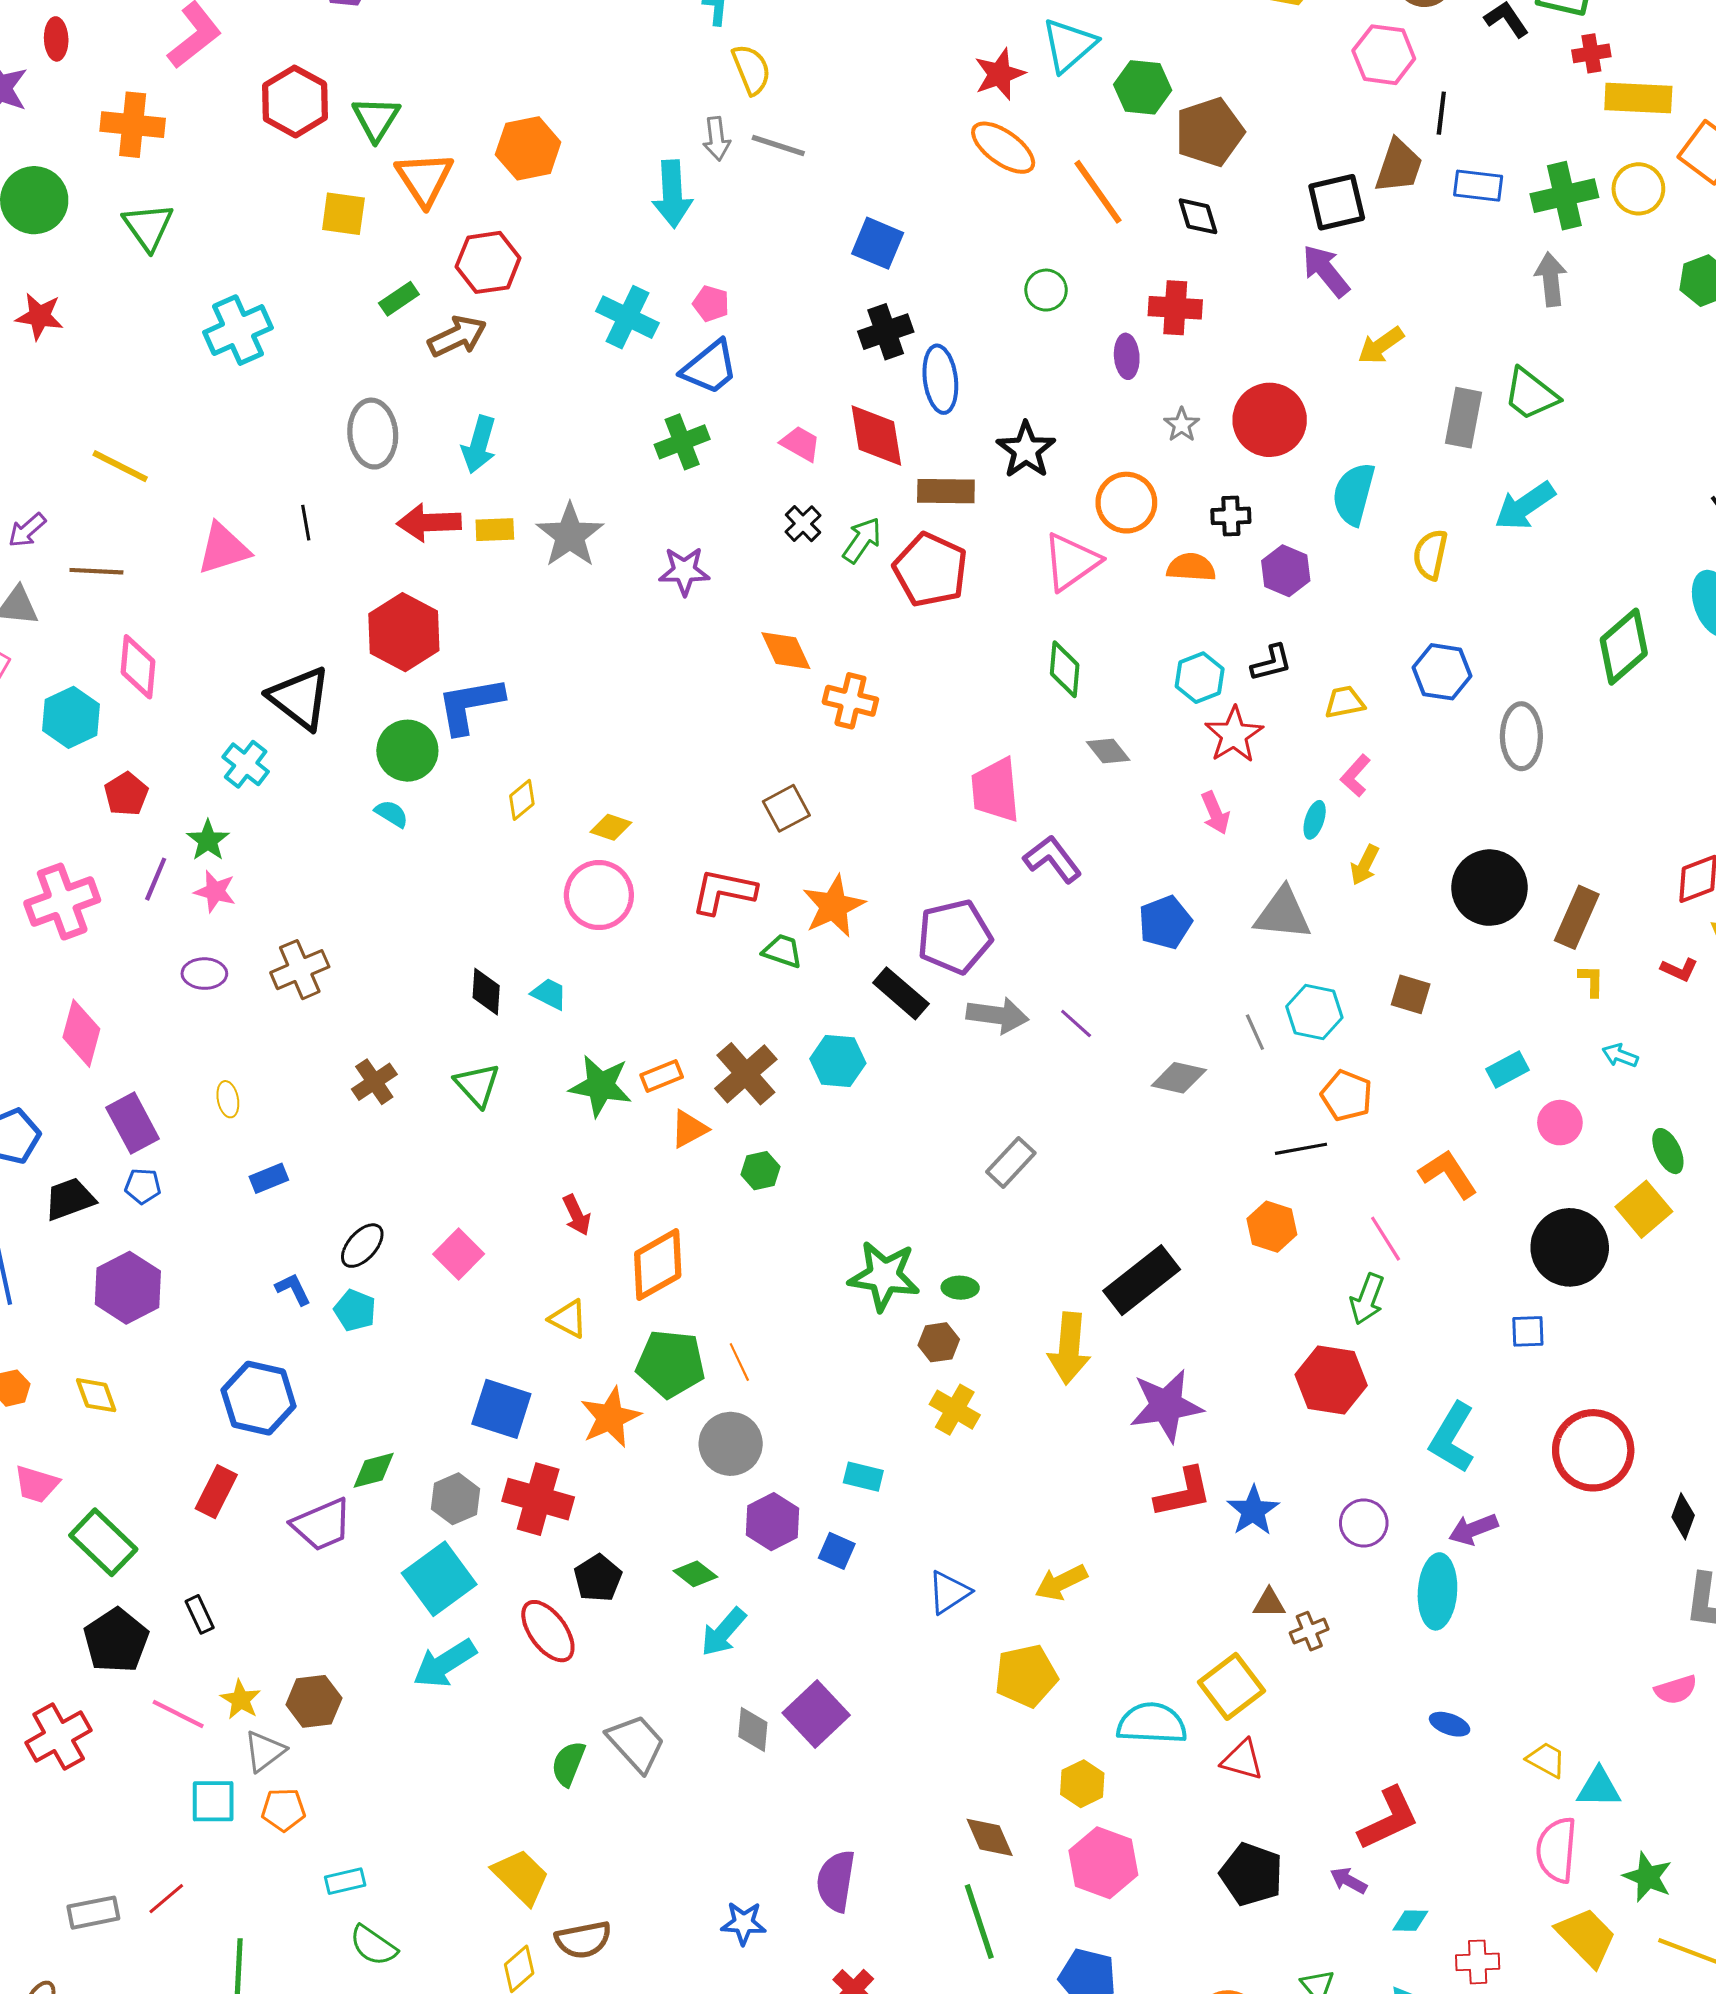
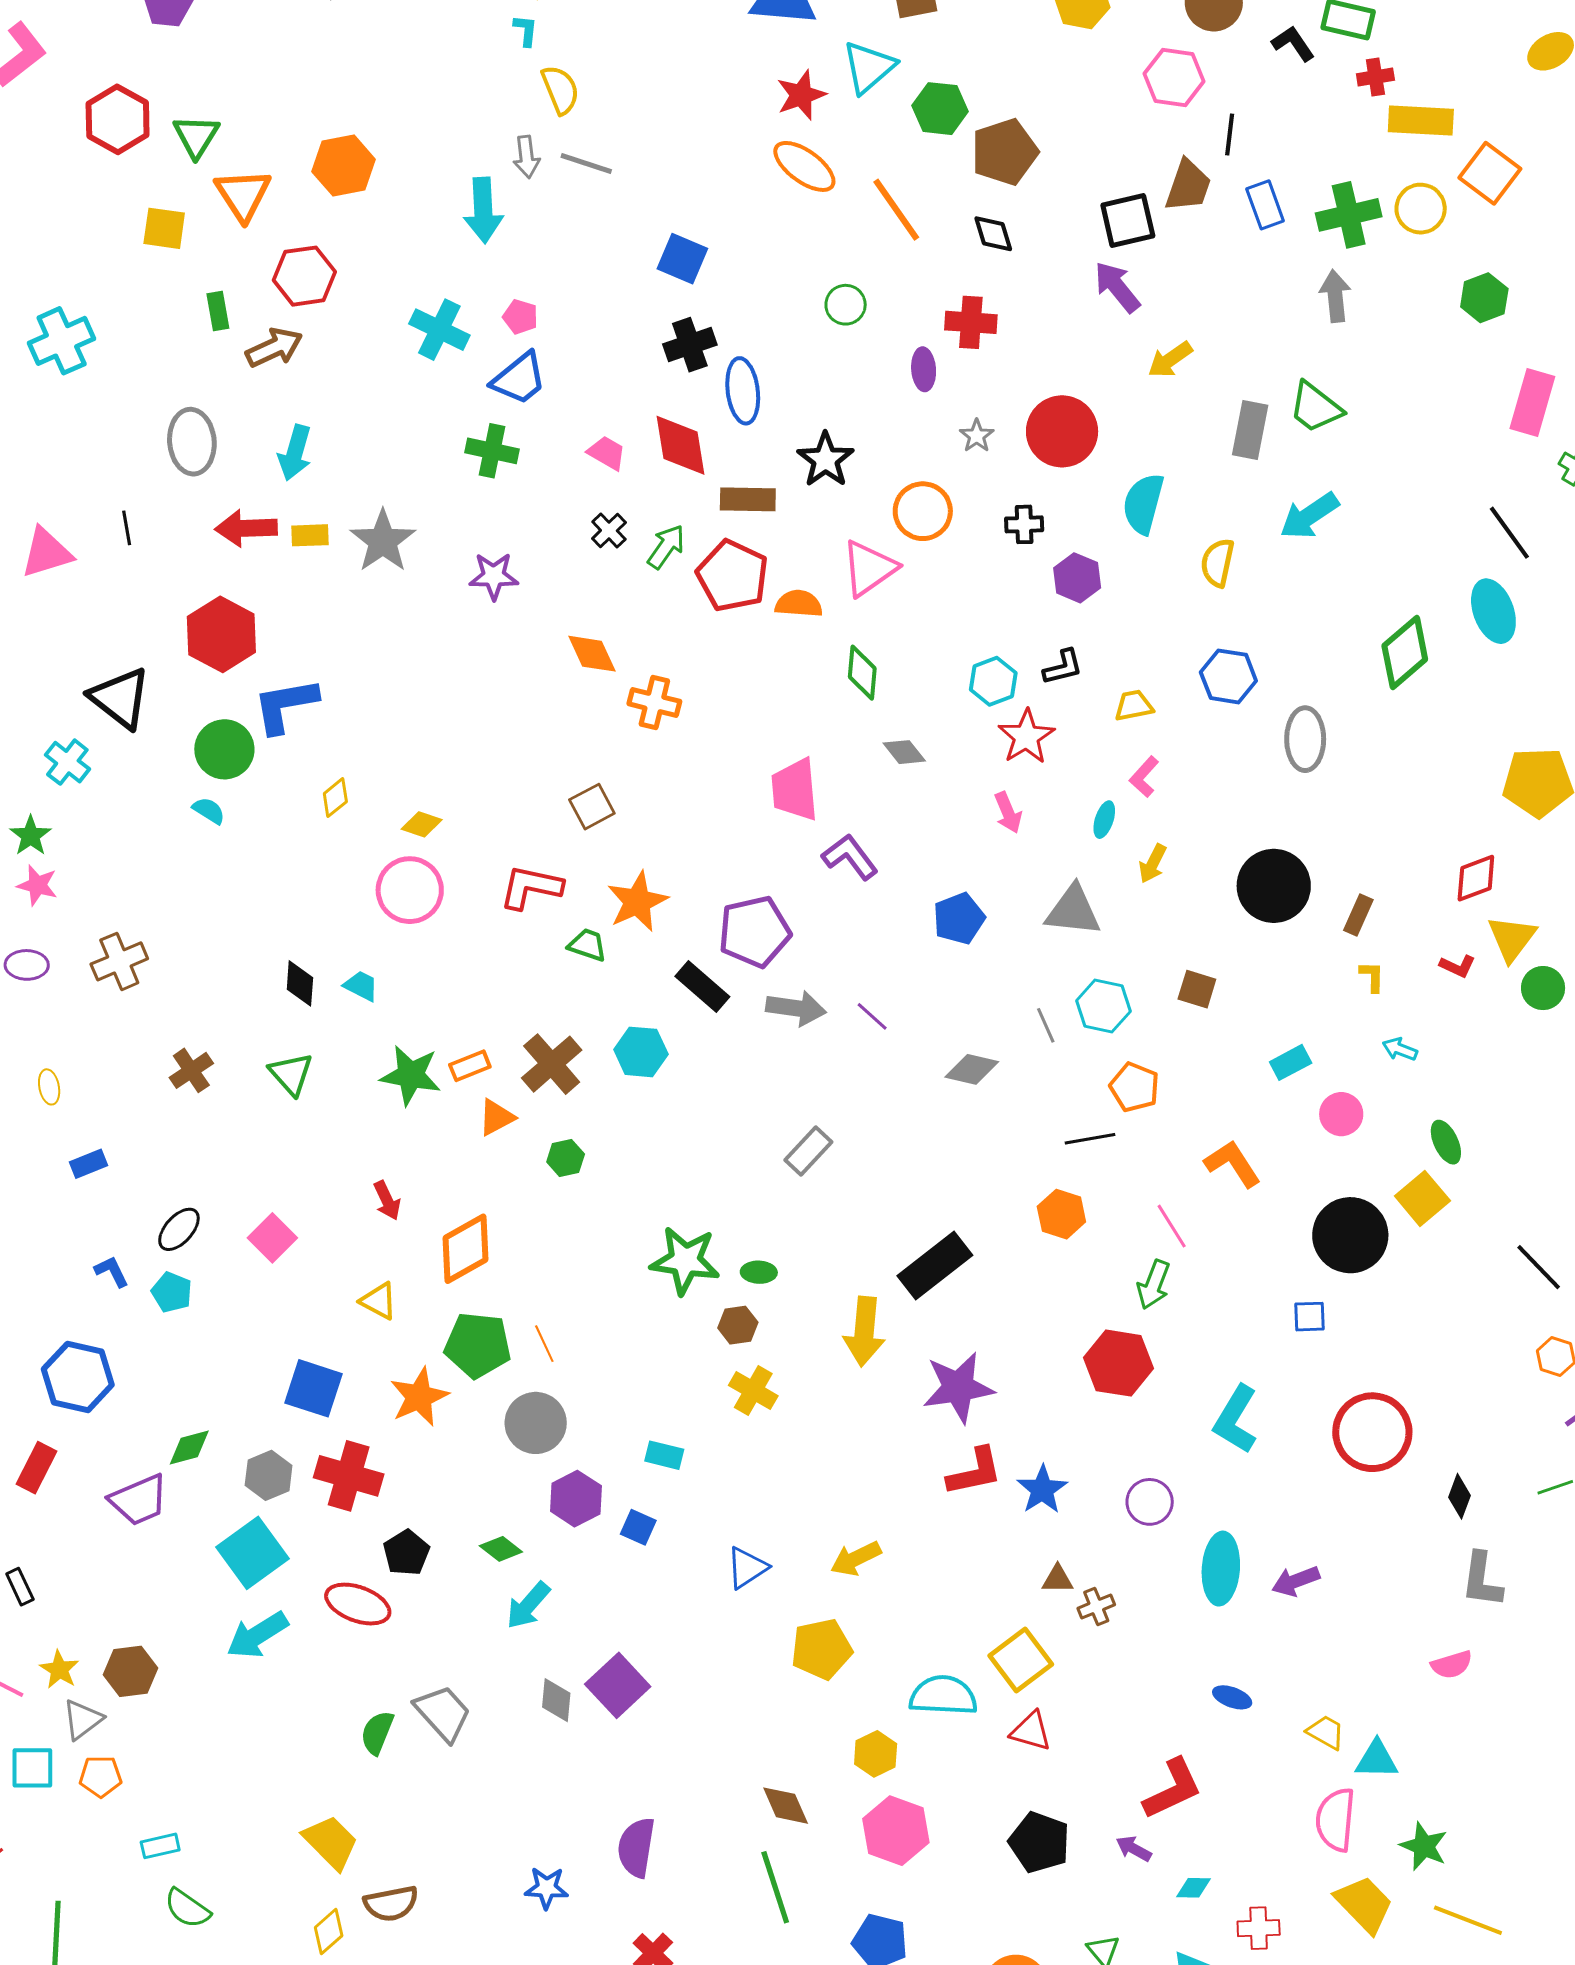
blue rectangle: (1478, 186) -> (1265, 205), turned 63
green rectangle: (399, 299) -> (218, 311), turned -66
green cross: (682, 442) -> (492, 451), turned 33
orange semicircle: (1191, 567) -> (799, 604), moved
brown rectangle: (1577, 917) -> (1358, 915), size x0.7
purple arrow: (1473, 1529) -> (1296, 1581), moved
red ellipse: (548, 1631) -> (358, 1604), turned -34

